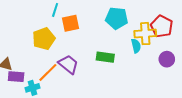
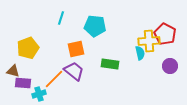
cyan pentagon: (117, 18) -> (95, 26), moved
orange square: (70, 23) -> (76, 49), moved
yellow pentagon: (44, 39) -> (28, 48), moved

